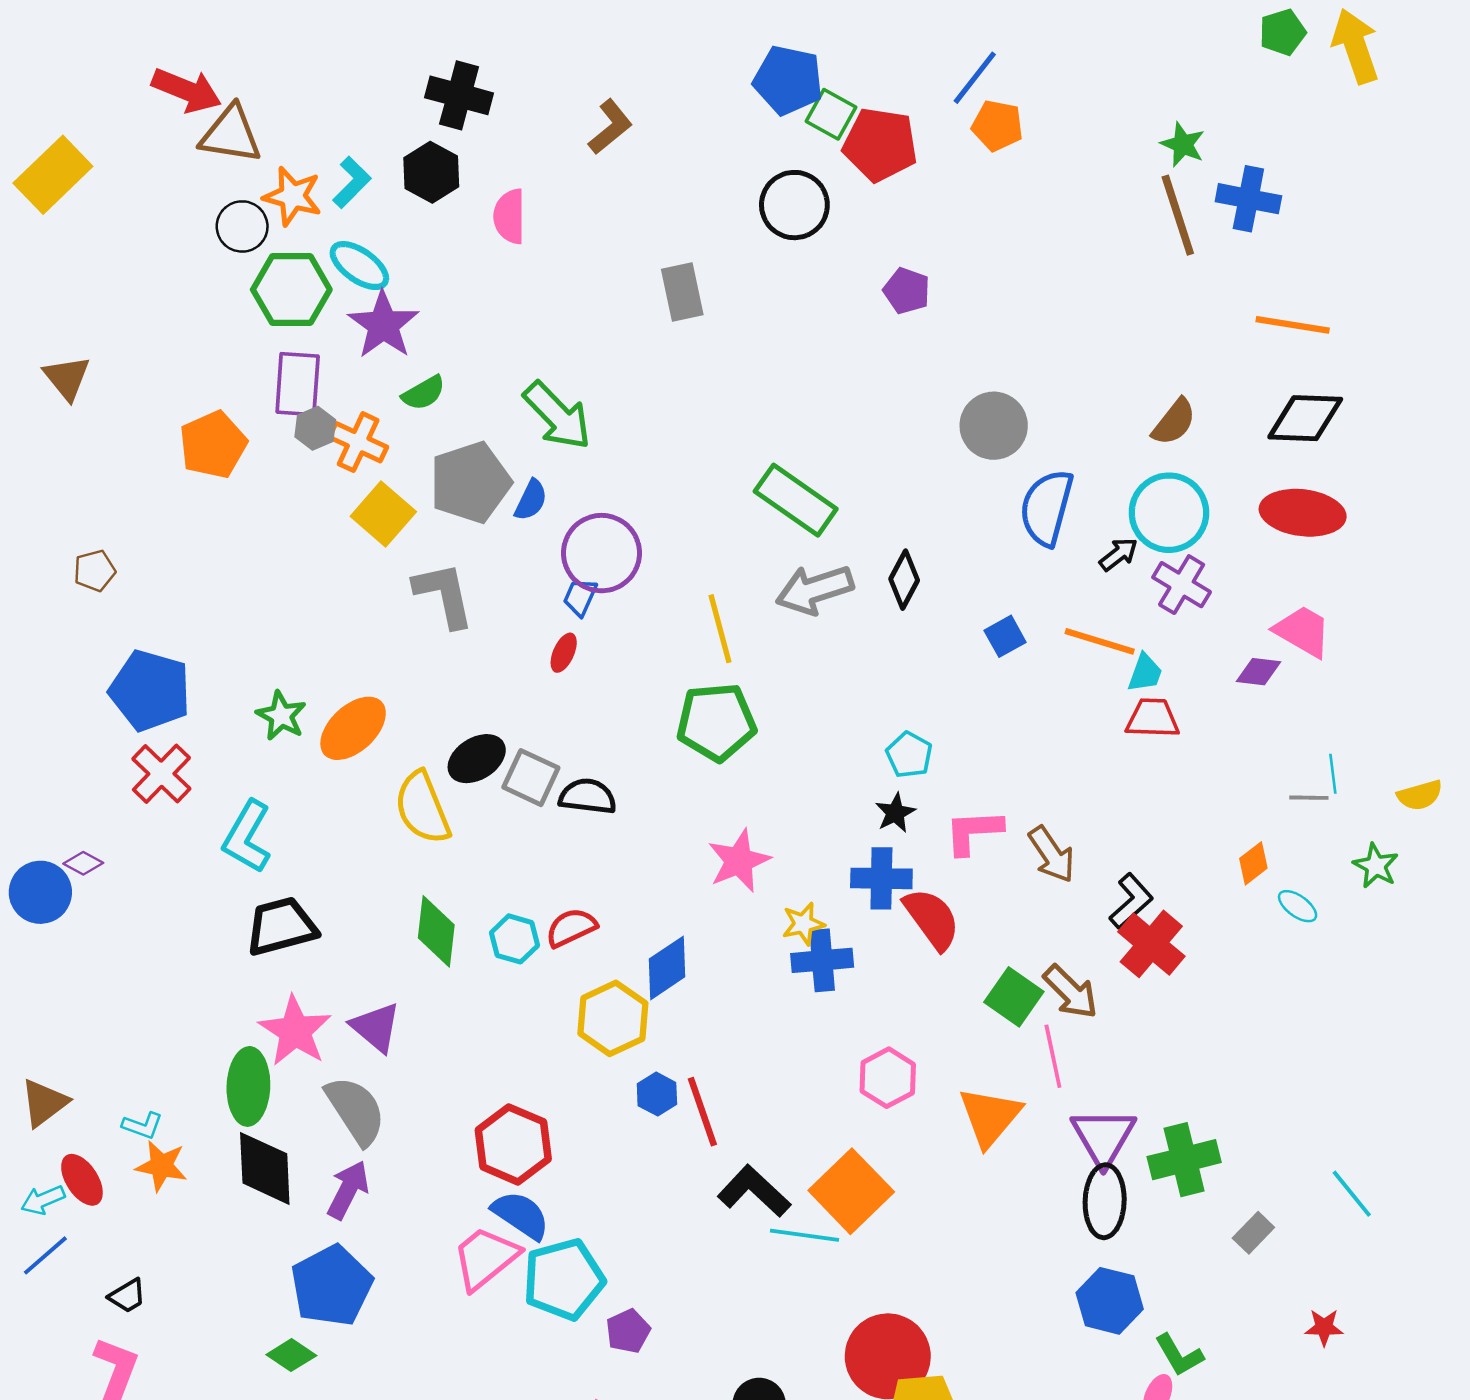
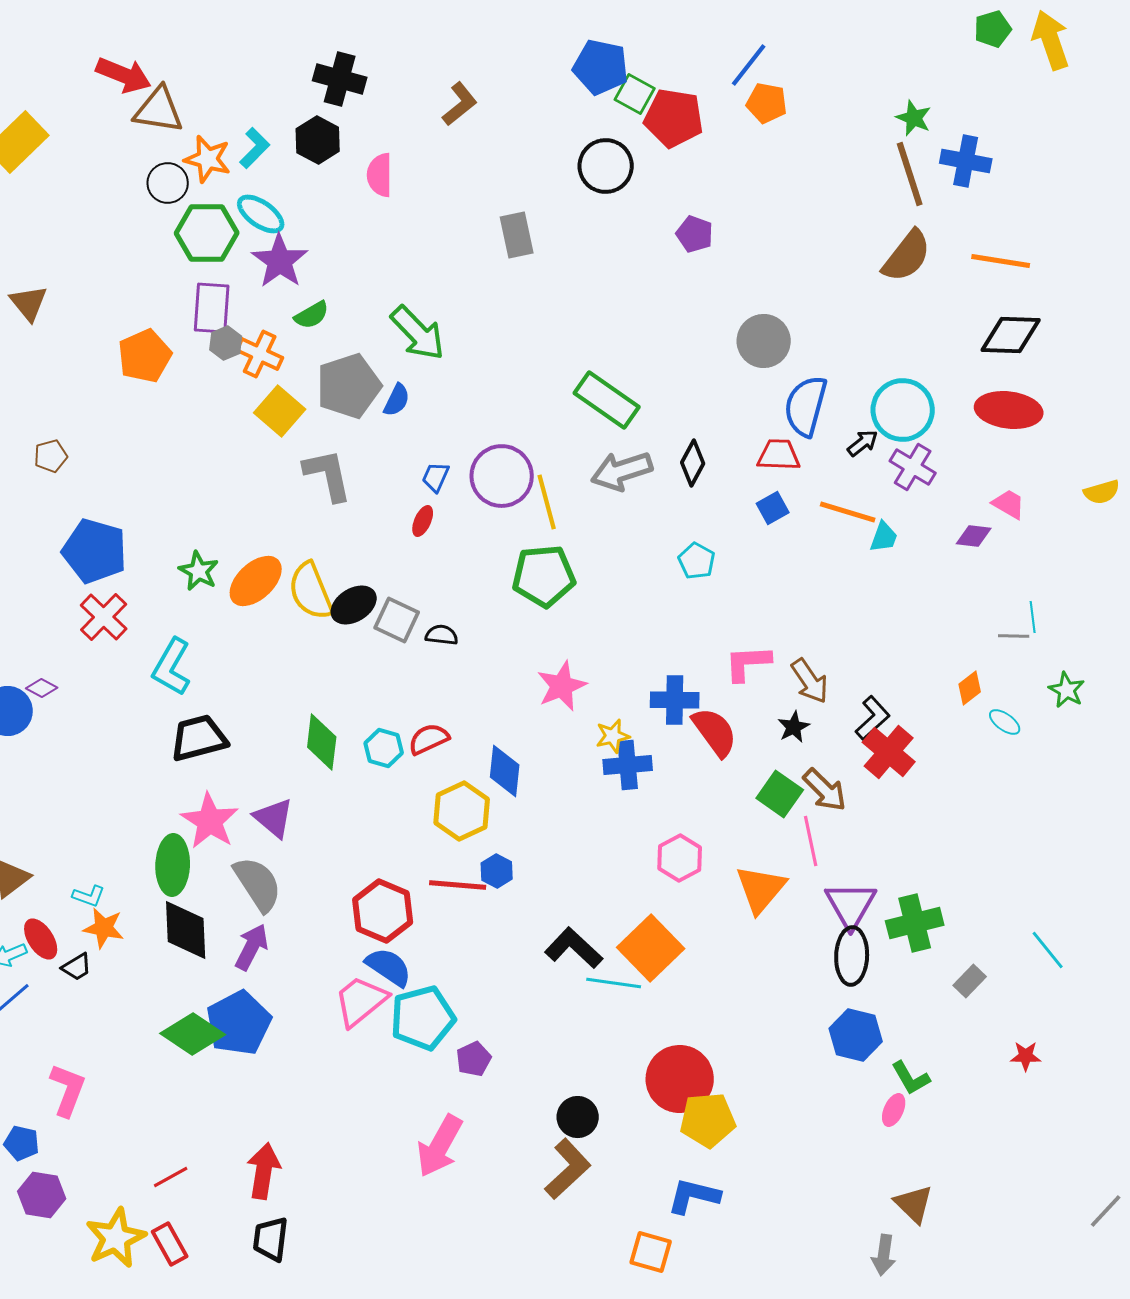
brown semicircle: (1174, 422) -> (907, 256), moved, size x1.4
purple circle: (601, 553) -> (502, 476), moved
pink trapezoid: (1303, 631) -> (1009, 504), size x0.7
red trapezoid: (1153, 718) -> (779, 455), moved
cyan pentagon: (909, 755) -> (697, 561), moved
yellow semicircle: (1420, 795) -> (1102, 492), moved
black semicircle: (588, 796) -> (442, 635), size x0.7
yellow semicircle: (422, 808) -> (311, 591), moved
black star: (895, 813) -> (794, 727), moved
blue diamond: (667, 968) -> (505, 771), turned -50
red line: (702, 1112) -> (458, 885), moved, turned -66
black trapezoid: (127, 1296) -> (77, 967), moved
green diamond: (291, 1355) -> (193, 1034), moved, size x1.6

